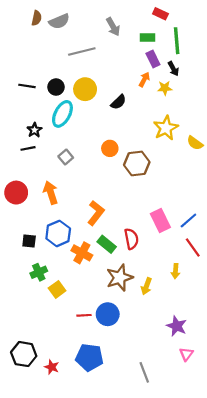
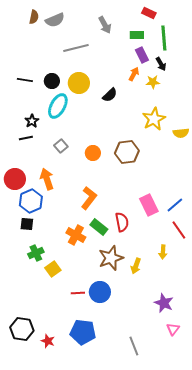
yellow semicircle: (195, 143) -> (181, 133), turned -42
orange circle: (110, 148) -> (93, 153), moved
blue hexagon: (58, 233) -> (31, 201), moved

